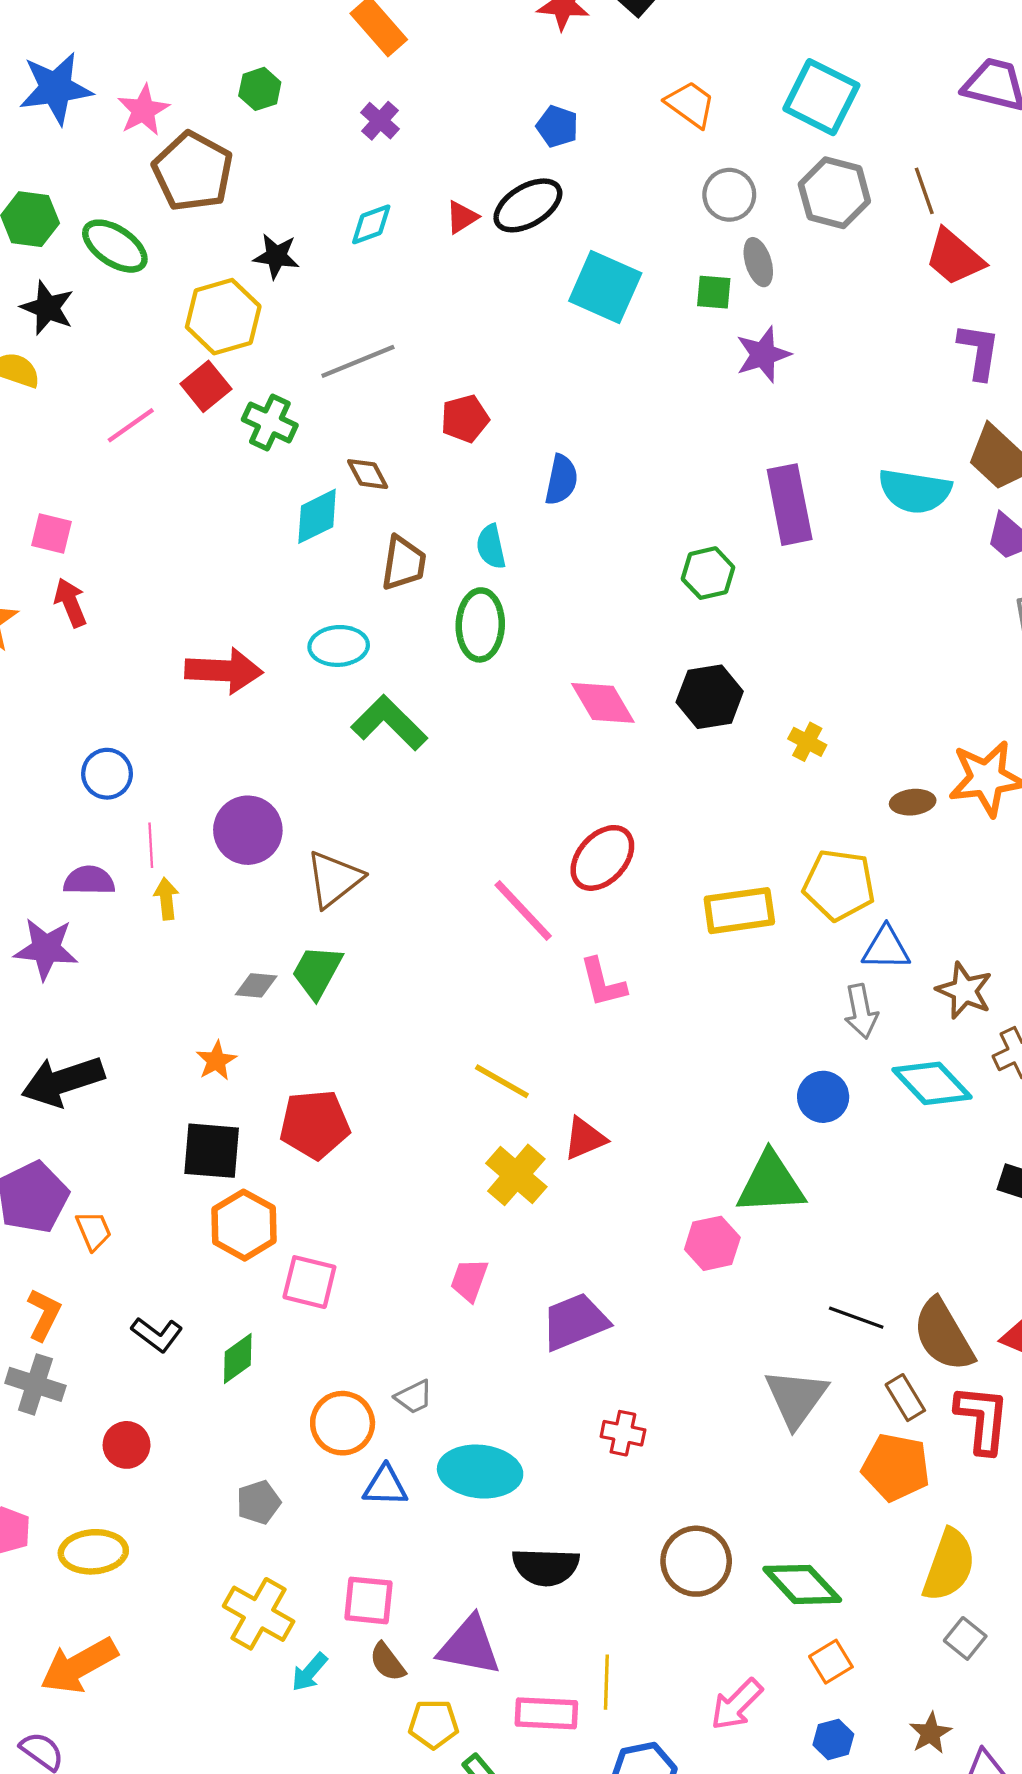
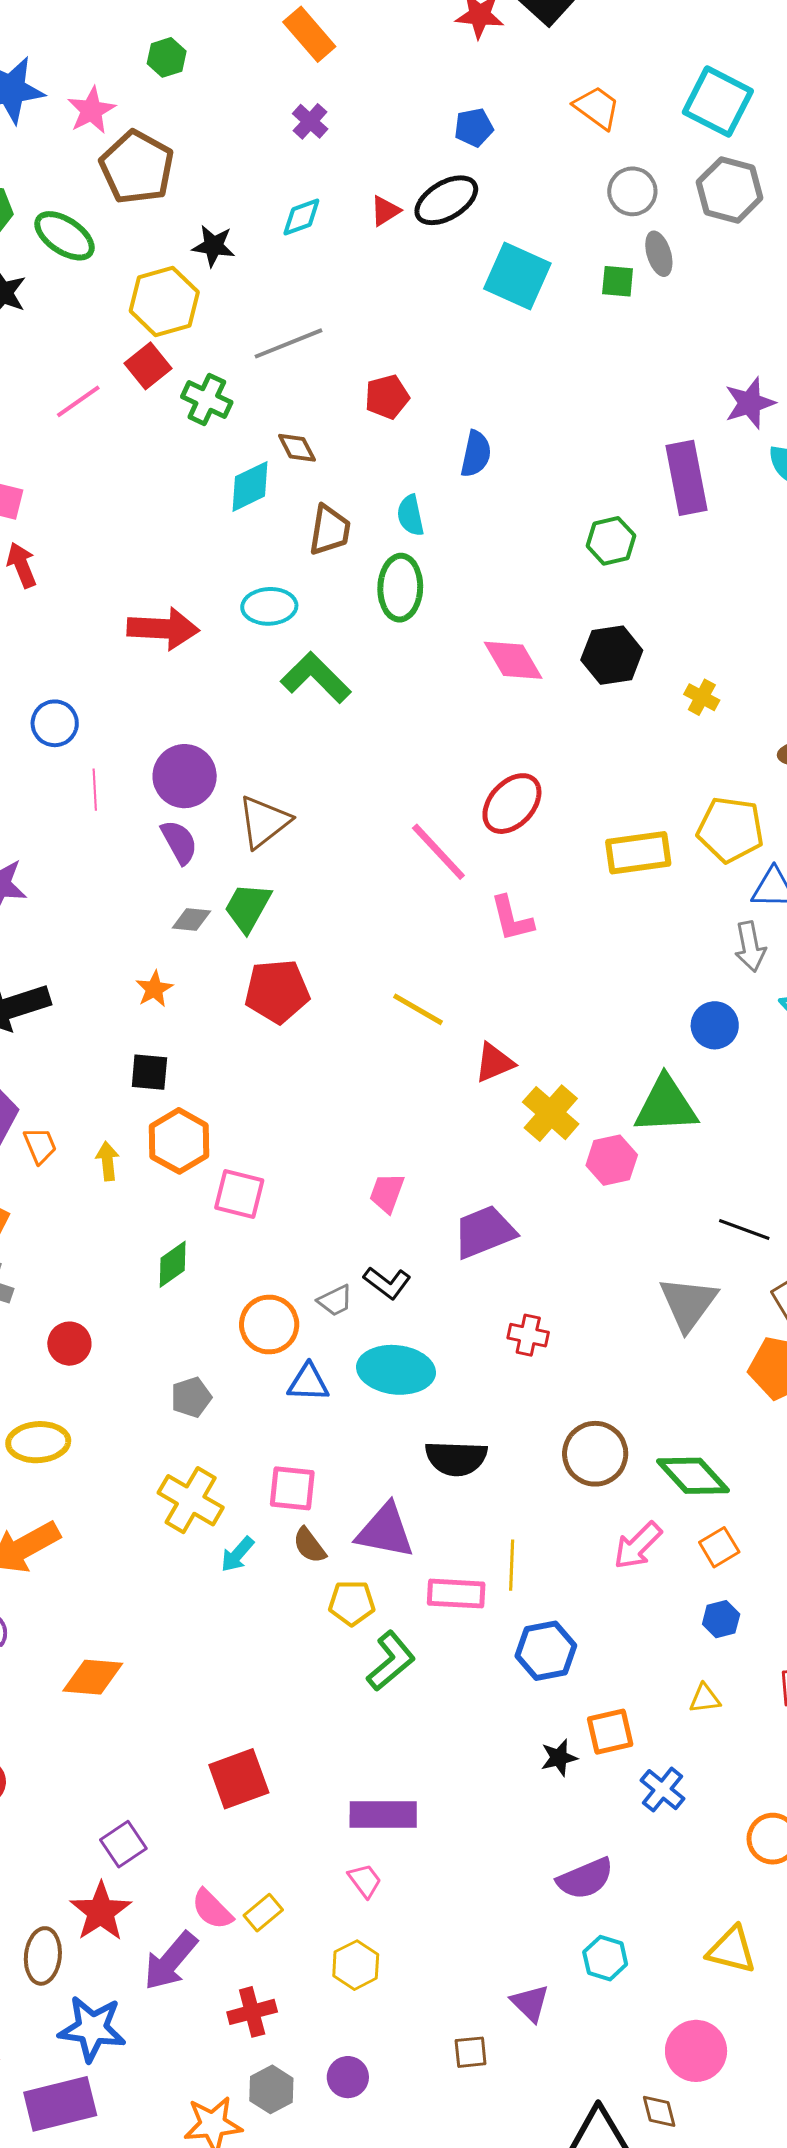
green hexagon: (260, 89) -> (167, 57), moved
blue pentagon: (557, 126) -> (474, 127), turned -30
purple star: (763, 355) -> (750, 403), moved
purple semicircle: (89, 880) -> (179, 842), moved, turned 60
yellow arrow: (166, 899) -> (108, 1161), moved
red pentagon: (315, 1124) -> (277, 991), moved
black square: (212, 1151) -> (149, 1072), size x0.7
yellow cross: (516, 1175) -> (551, 1113), moved
black L-shape: (157, 1334) -> (387, 1283), moved
pink arrow: (737, 1704) -> (638, 1546), moved

